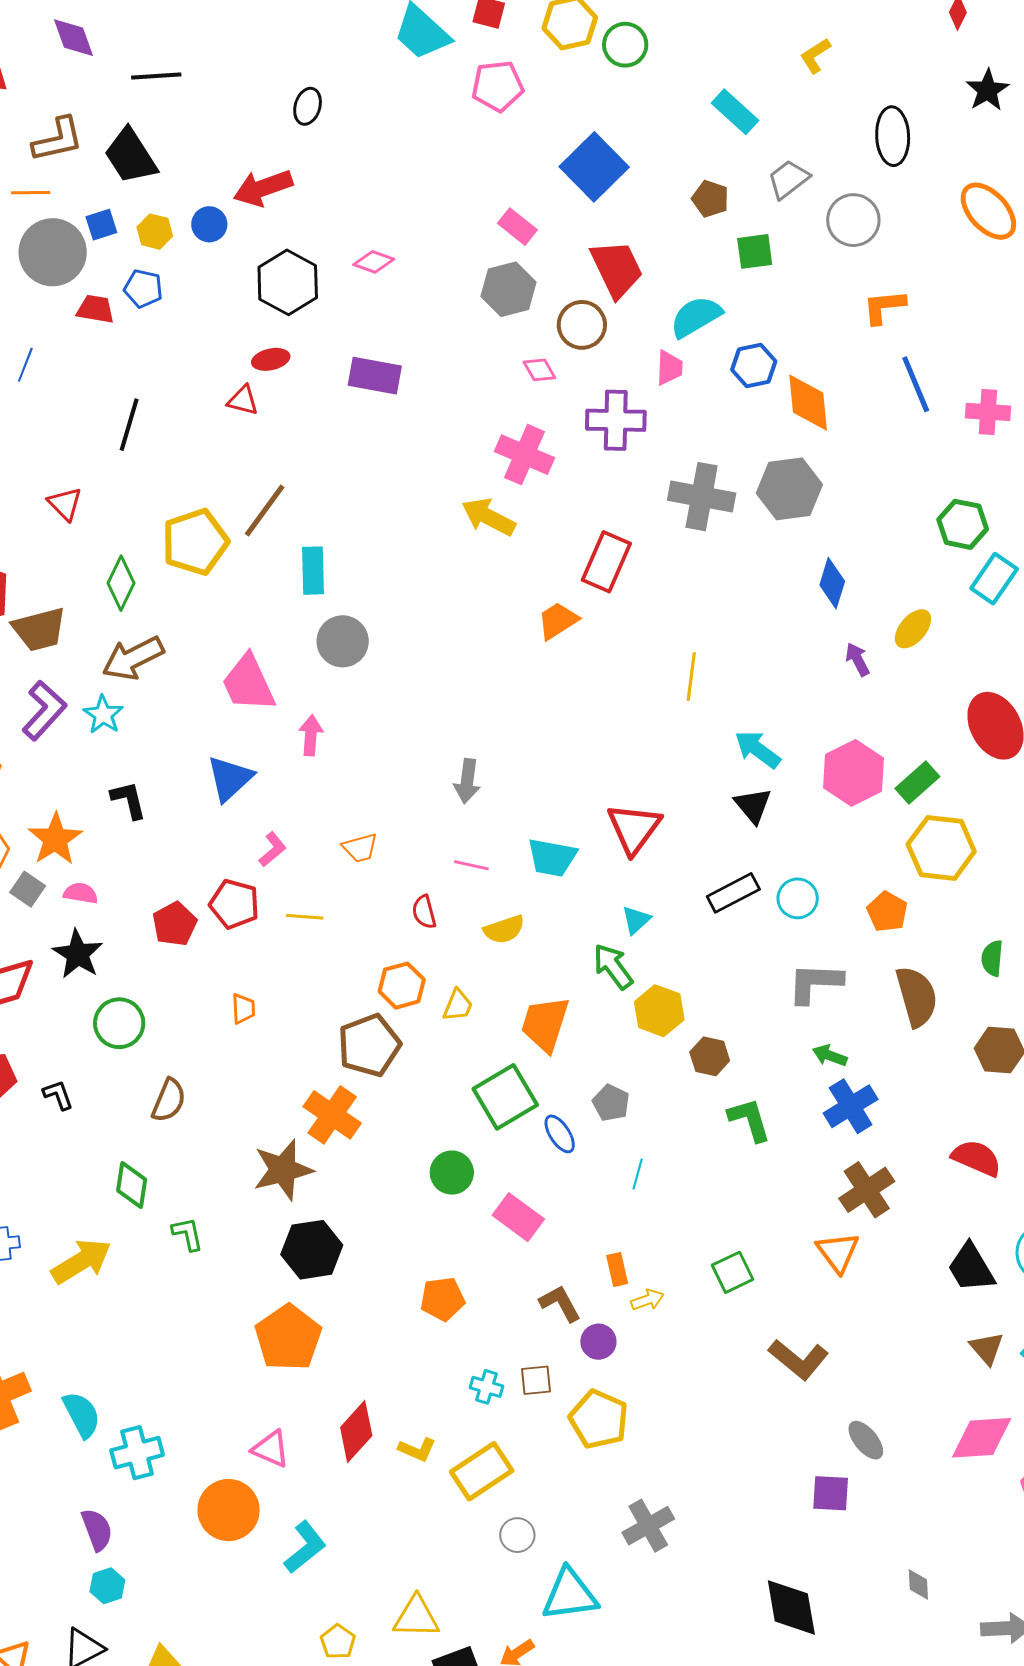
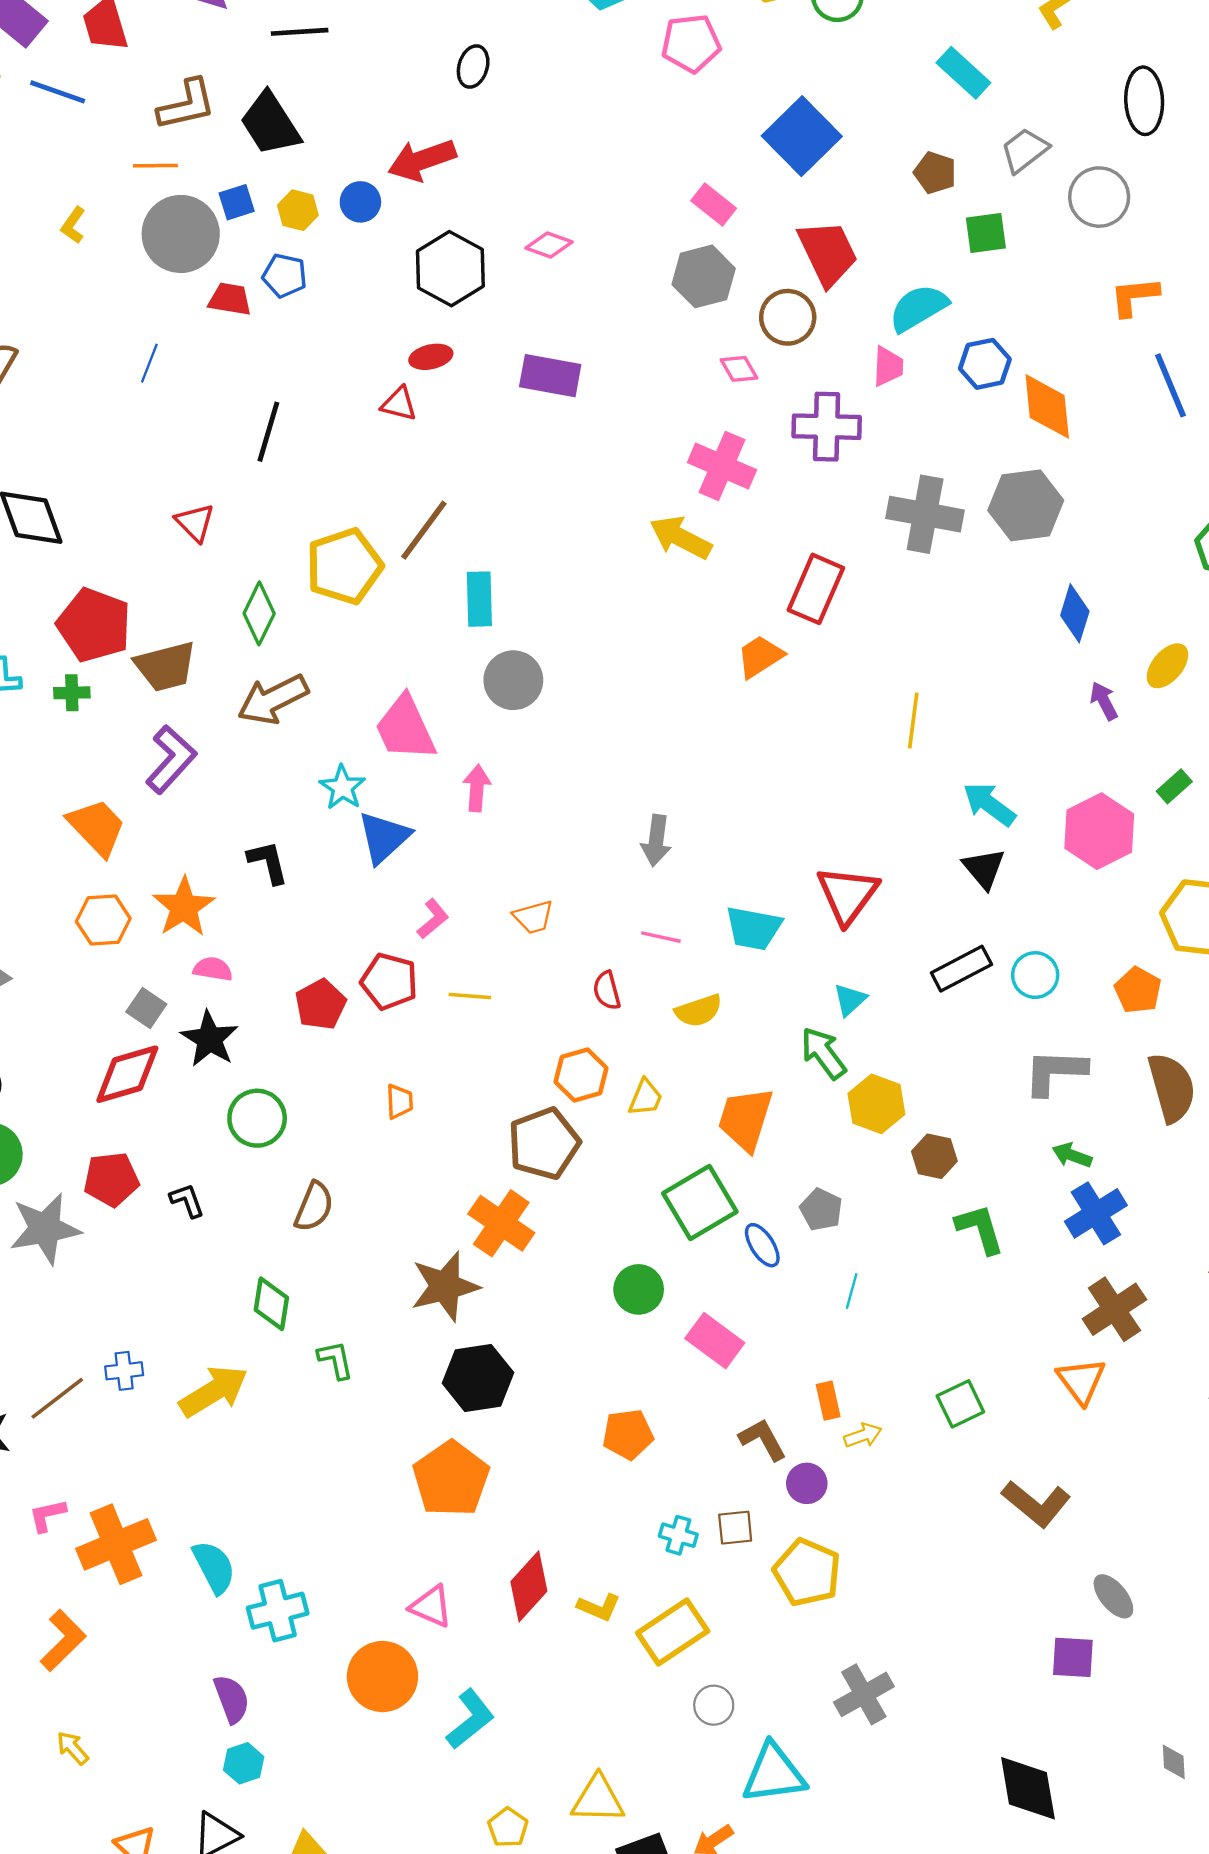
cyan star: (103, 715) -> (343, 787), moved
green rectangle: (917, 783) -> (1174, 786), moved, size x0.7
gray square: (28, 889) -> (146, 1008), moved

